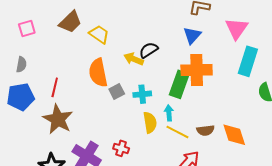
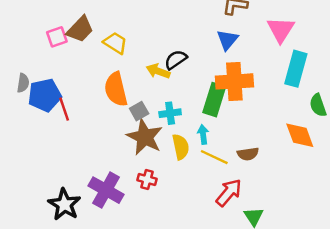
pink square: (27, 29) -> (57, 37), moved
red line: (55, 87) -> (64, 109), turned -30
blue pentagon: (21, 97) -> (45, 95), moved
brown star: (58, 119) -> (145, 137), moved
orange diamond: (234, 135) -> (300, 135), moved

